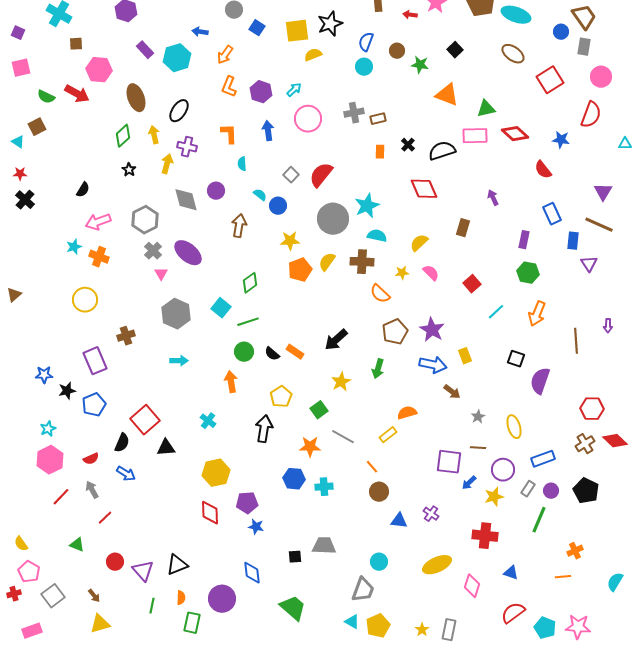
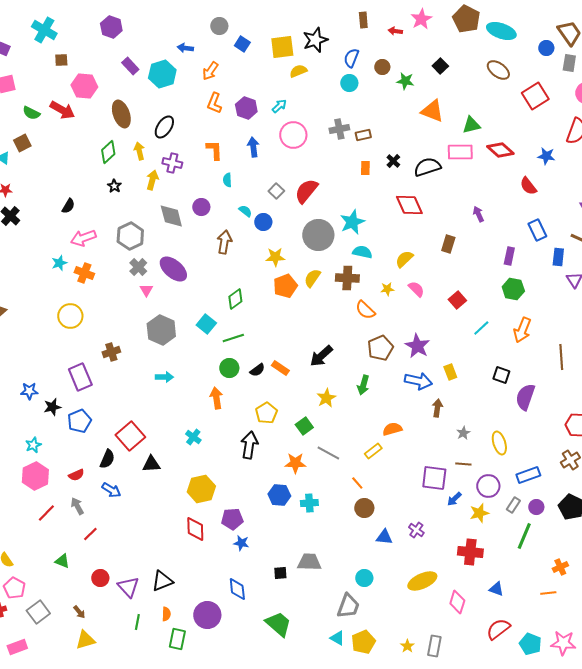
black semicircle: (272, 354) -> (257, 370), turned -77
brown arrow: (452, 392) -> (437, 408), turned -120

